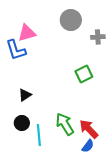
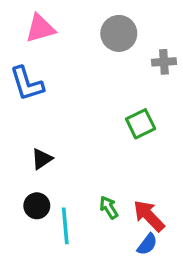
pink triangle: (27, 33) -> (40, 28), moved
green arrow: (65, 124) -> (109, 207), size x0.6

